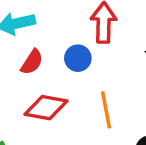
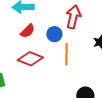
orange line: (106, 110) -> (66, 54), moved

